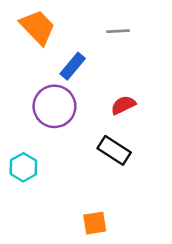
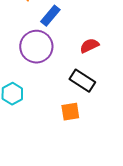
orange square: (95, 223) -> (70, 112), moved

